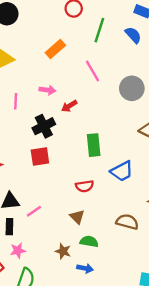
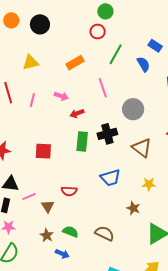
black cross: (44, 126) -> (107, 134), moved
green rectangle: (94, 145) -> (82, 141), moved
red semicircle: (85, 186) -> (69, 191), moved
brown triangle: (77, 217) -> (48, 206), moved
brown semicircle: (127, 222) -> (105, 233), moved

